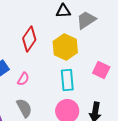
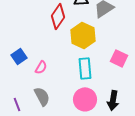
red diamond: (29, 39) -> (58, 16), moved

